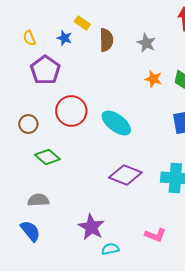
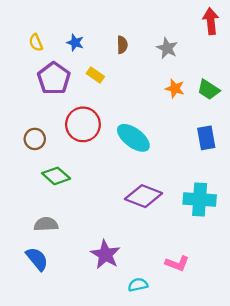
yellow rectangle: (82, 23) -> (95, 75), moved
brown semicircle: (106, 40) -> (122, 45), size x0.7
cyan semicircle: (110, 249) -> (138, 285), moved

